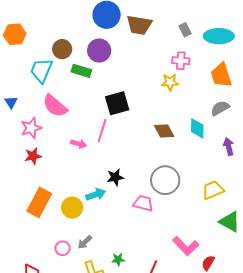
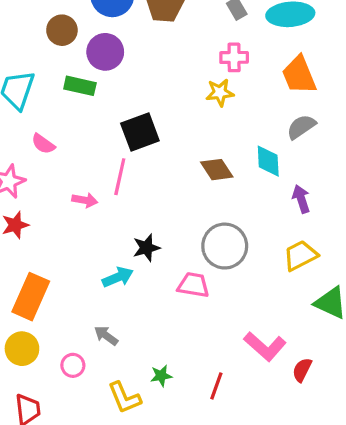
brown circle: (62, 49) -> (62, 30), moved
pink semicircle: (55, 106) -> (43, 144), size x0.6
purple arrow: (229, 147) -> (301, 199), moved
yellow circle: (72, 208) -> (22, 349), moved
gray arrow: (85, 242) -> (106, 336), moved, turned 84

